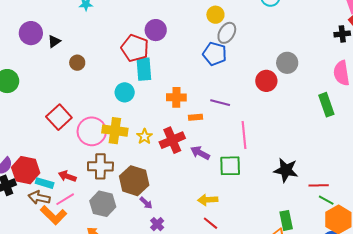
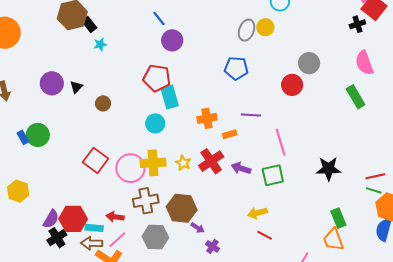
yellow circle: (215, 15) -> (265, 27), moved
purple circle: (156, 30) -> (172, 40), moved
gray ellipse: (227, 33) -> (247, 30), moved
red line: (319, 185) -> (375, 176), moved

